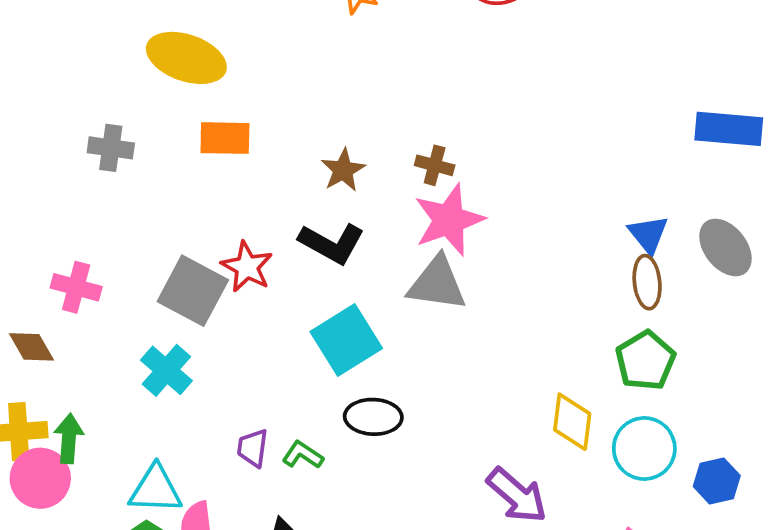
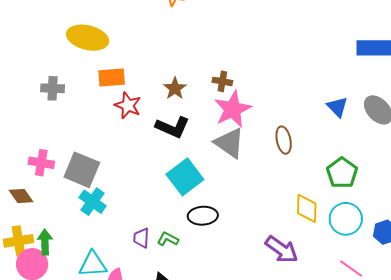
red star: (247, 267) -> (128, 105), moved
brown ellipse: (647, 282) -> (284, 140), moved
gray triangle: (437, 284) -> (229, 143), turned 32
gray square: (193, 291) -> (82, 170), moved

